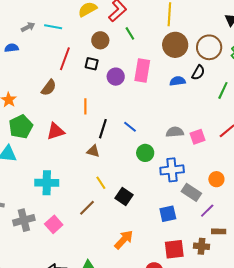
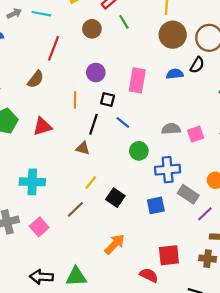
black square: (92, 64) -> (108, 99), moved
pink rectangle: (142, 70) -> (137, 80), moved
purple circle: (116, 77) -> (96, 73), moved
yellow line: (101, 183) -> (91, 183), turned 72
blue square: (168, 214) -> (156, 205), moved
brown cross: (202, 246) -> (208, 259), moved

